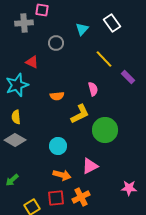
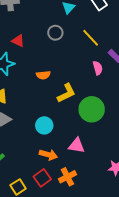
gray circle: (56, 43) -> (55, 33), moved
pink semicircle: (93, 89) -> (98, 68), moved
pink triangle: (90, 166) -> (77, 146), turned 36
red square: (56, 198) -> (42, 178), turned -30

